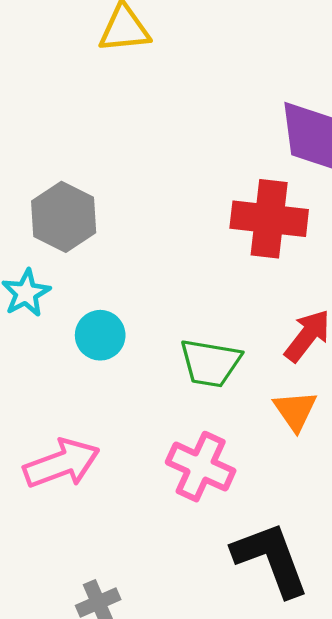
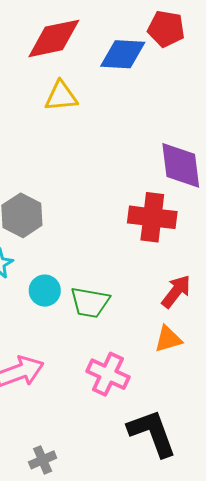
green trapezoid: (210, 363) -> (90, 302), moved
orange triangle: (295, 411) -> (168, 339), turned 48

